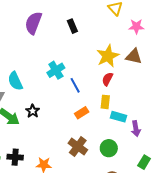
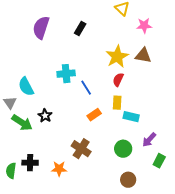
black rectangle: (72, 26) -> (80, 29), turned 56
cyan cross: (56, 70) -> (66, 74), turned 30
purple arrow: (136, 129) -> (149, 140), moved, turned 56
brown cross: (78, 147) -> (81, 149), moved

